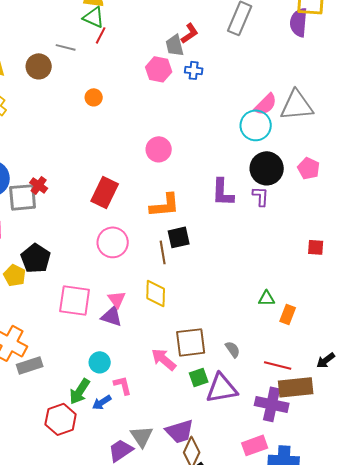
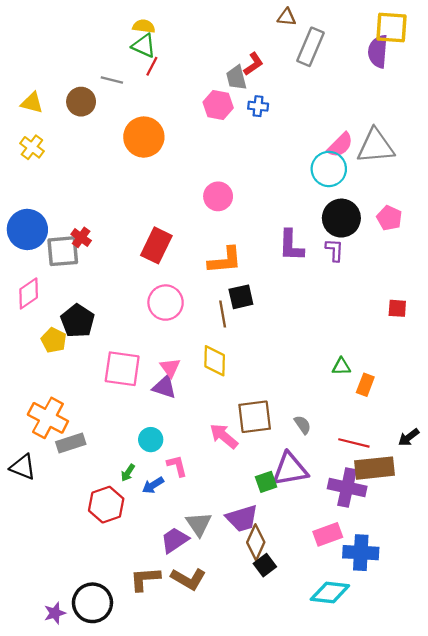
orange circle: (94, 97) -> (144, 137), size x2.0
green square: (199, 377) -> (266, 482), moved
green arrow: (80, 391) -> (128, 473), size x0.6

